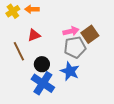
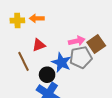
yellow cross: (13, 11) -> (17, 20), turned 32
blue star: (70, 71) -> (61, 62), moved

